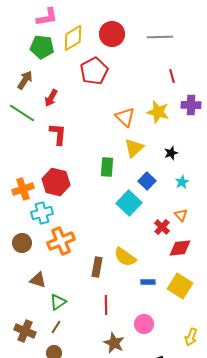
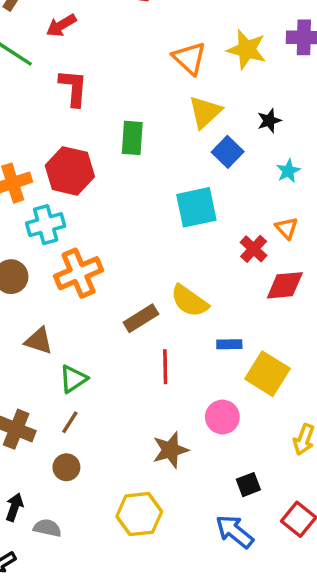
red arrow: (51, 98) -> (61, 25), turned 30
green rectangle: (107, 167) -> (132, 138), moved
blue square: (147, 181) -> (228, 152), moved
cyan square: (129, 203) -> (196, 207), turned 35
brown rectangle: (97, 267) -> (141, 318), turned 48
yellow square: (180, 286) -> (267, 374), moved
red line: (106, 305) -> (165, 367), moved
brown star: (114, 343) -> (170, 450), turned 30

